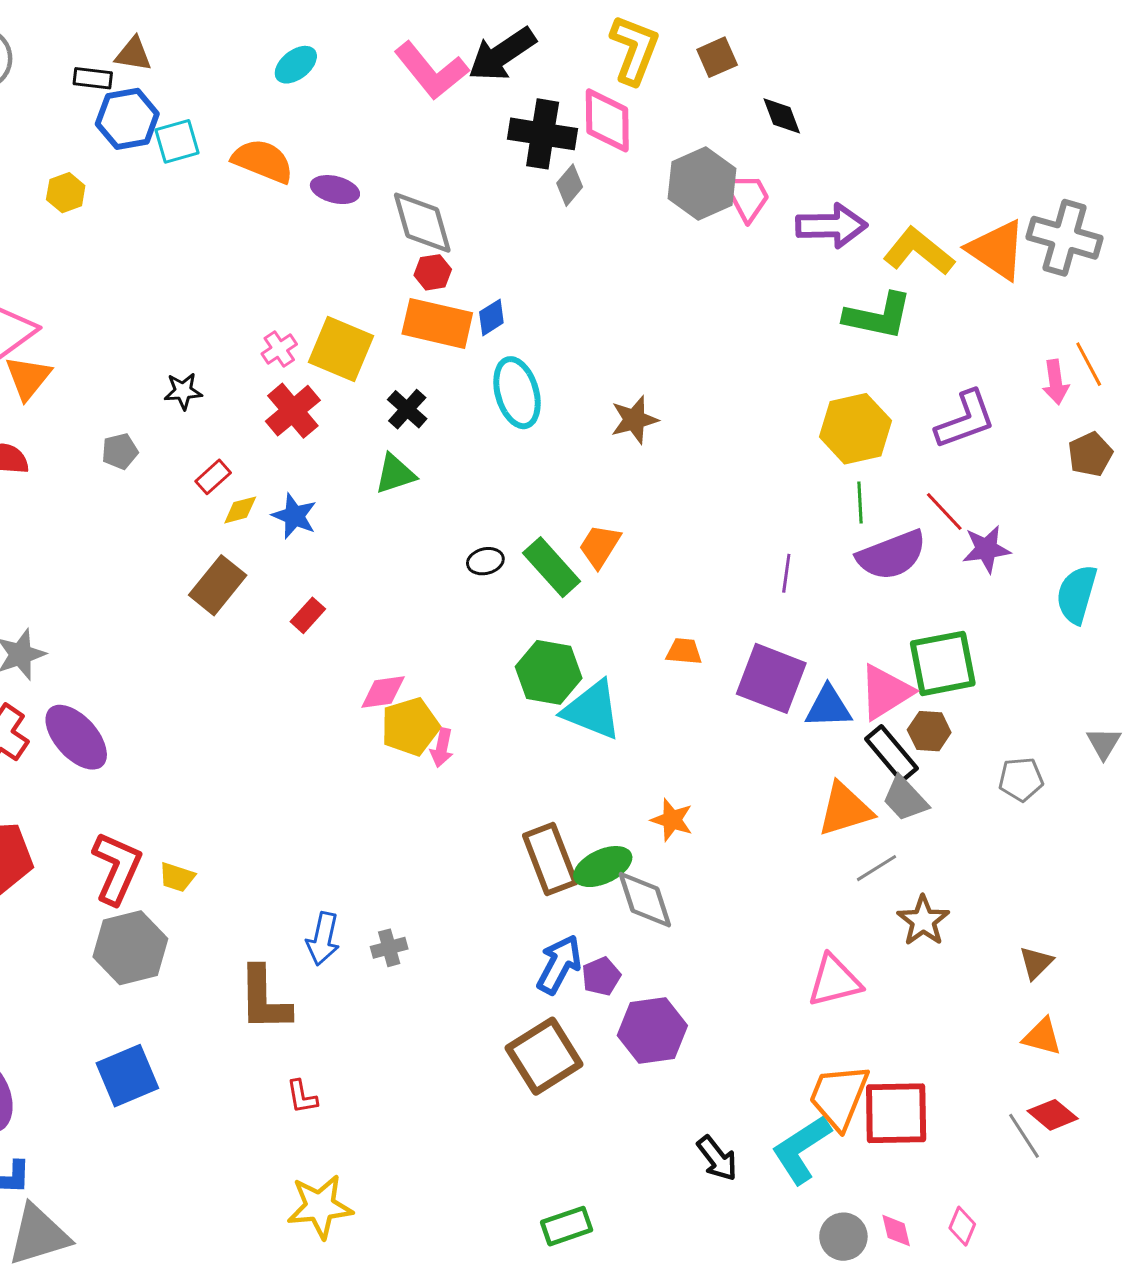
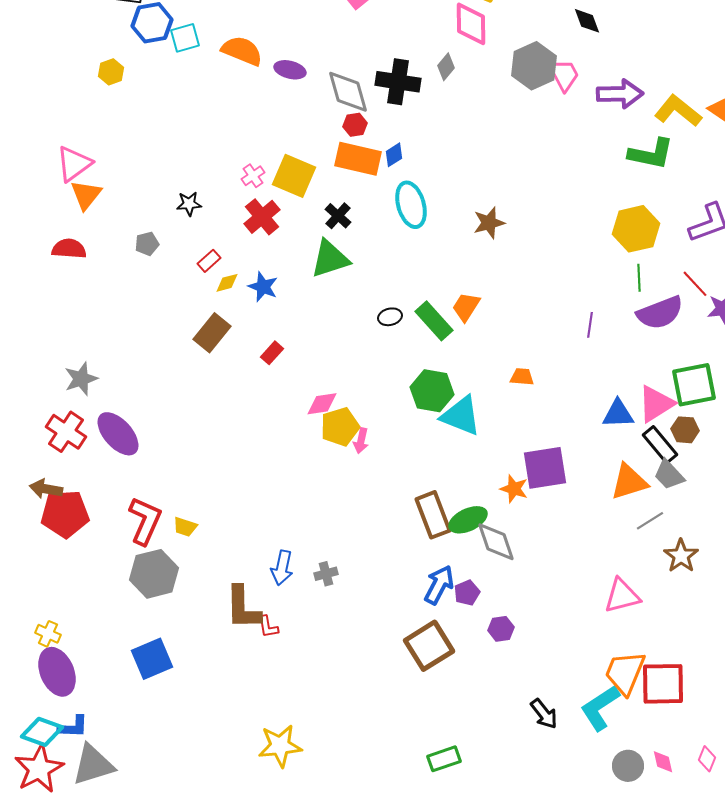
black cross: (543, 134) -> (398, 82), moved
green triangle: (395, 474) -> (330, 259), size x1.4
purple square: (771, 678) -> (545, 468), moved, turned -30
purple hexagon: (652, 1031) -> (501, 629), size x0.6
red L-shape: (302, 1097) -> (268, 627), moved

